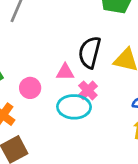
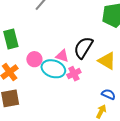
cyan ellipse: (74, 107) -> (53, 69), moved

